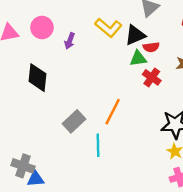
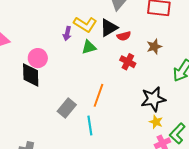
pink circle: (42, 28) -> (38, 58), moved
purple arrow: (70, 41) -> (67, 33), moved
green triangle: (138, 59) -> (89, 47), moved

